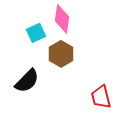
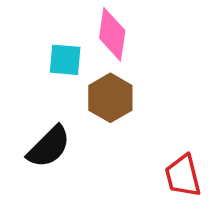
cyan square: (36, 33) -> (65, 60), turned 30

